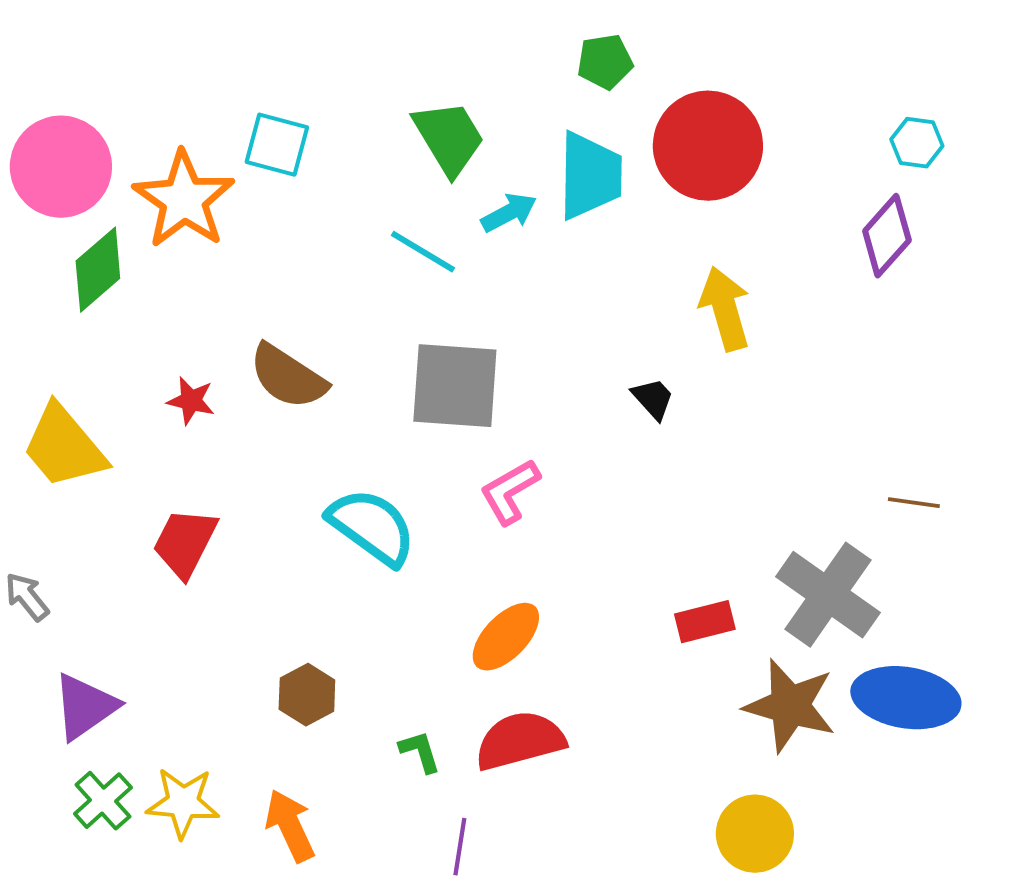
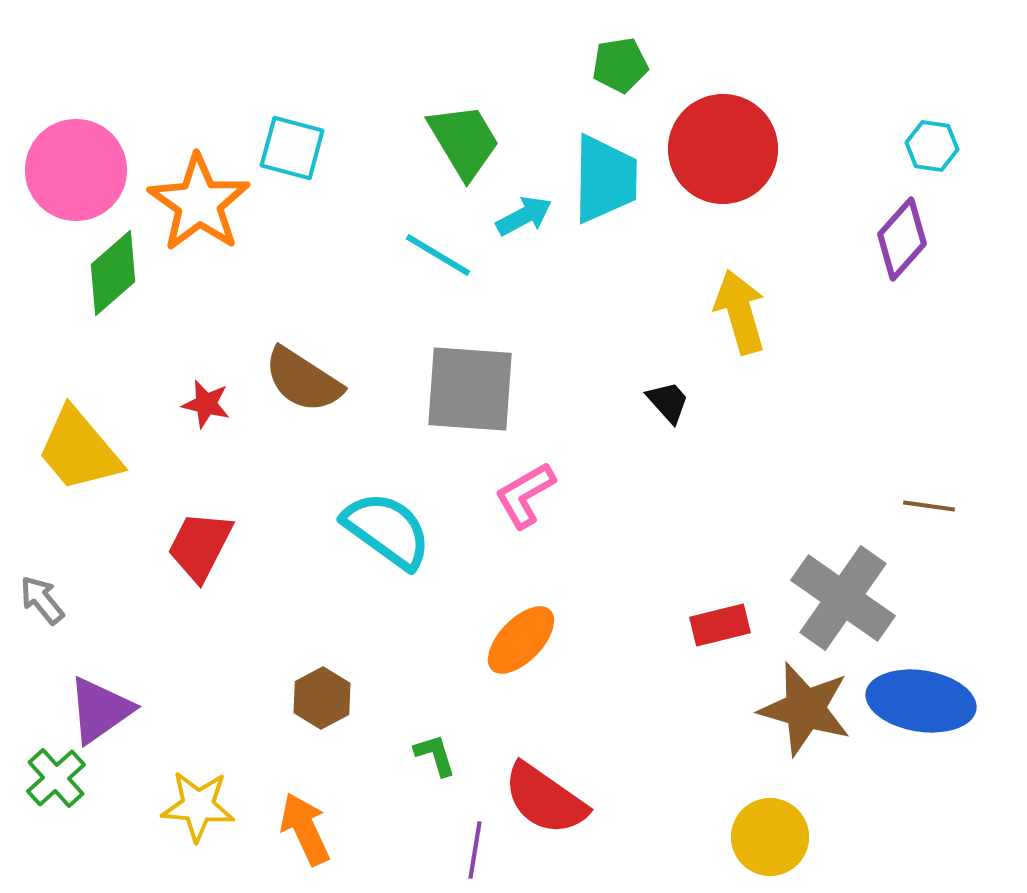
red semicircle: (520, 741) -> (545, 799), moved, turned -130
green cross: (103, 801) -> (56, 778), moved

